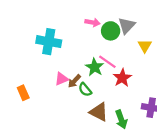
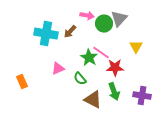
yellow triangle: (145, 46) -> (136, 47), moved
red star: (122, 78) -> (115, 68), turned 30
brown arrow: (74, 81) -> (70, 32), moved
green arrow: (121, 119) -> (114, 92), moved

